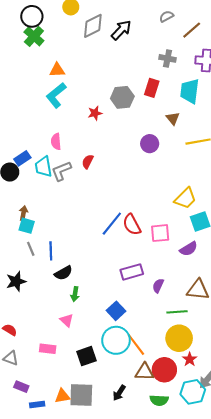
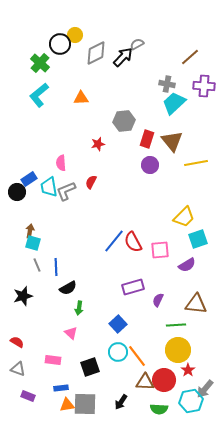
black circle: (32, 16) -> (60, 44), moved
gray semicircle: (166, 16) -> (137, 44), moved
orange triangle: (57, 70) -> (81, 98), moved
red rectangle: (152, 88) -> (147, 139), moved
cyan trapezoid: (190, 91) -> (174, 103), moved, turned 40
cyan L-shape: (56, 95) -> (39, 95), moved
red star: (95, 113) -> (98, 144), moved
brown triangle: (173, 118) -> (172, 141), size x1.6
cyan circle: (116, 340) -> (118, 352), size x0.7
blue rectangle: (37, 404) -> (61, 388), moved

